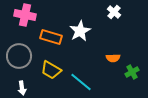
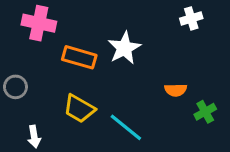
white cross: (114, 12) -> (191, 18), moved, turned 32
gray circle: (19, 56) -> (15, 87), moved, size x0.6

